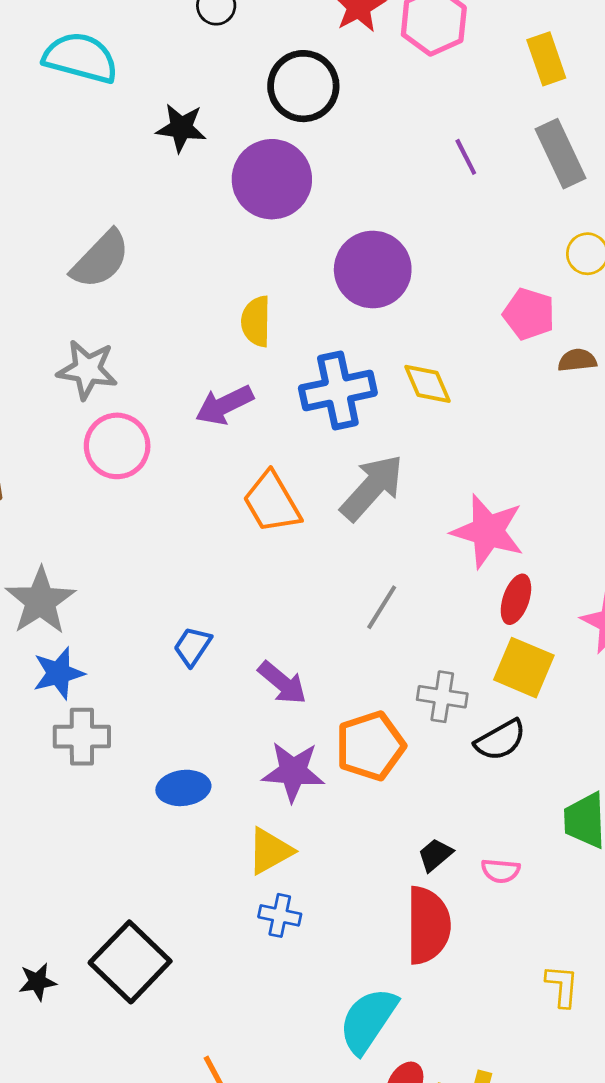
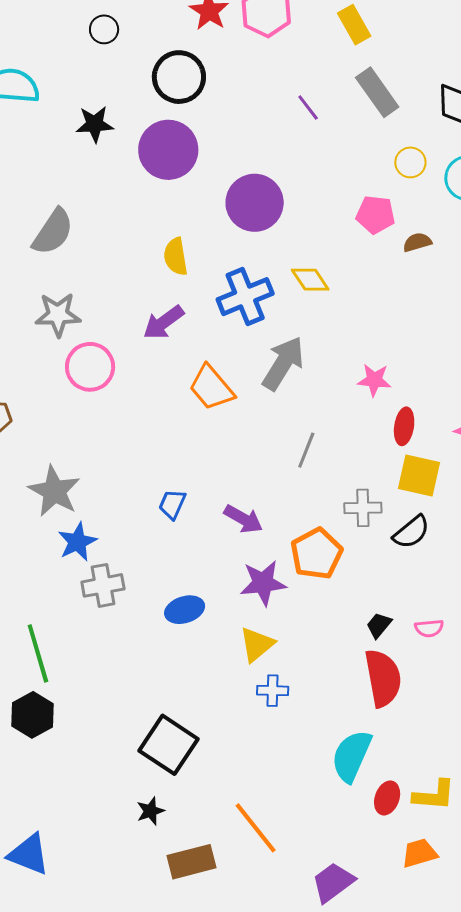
pink star: (488, 531) -> (374, 380), size x0.6
black star: (37, 982) -> (150, 811), moved

